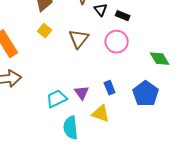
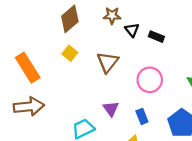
pink circle: (117, 42) -> (150, 80), moved
purple triangle: (82, 93) -> (111, 109), moved

